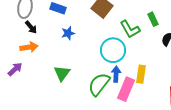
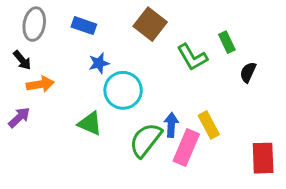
black arrow: (31, 27) -> (22, 60), moved
cyan circle: (113, 50) -> (123, 90), moved
green triangle: (62, 73) -> (90, 123), turned -42
yellow rectangle: (141, 74) -> (209, 125), turned -36

